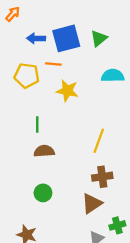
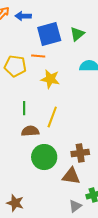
blue arrow: (36, 38) -> (23, 16), moved
yellow line: (99, 141) -> (52, 117), moved
green circle: (43, 193) -> (44, 157), moved, size x1.6
brown triangle: (92, 203) -> (71, 176), turned 42

